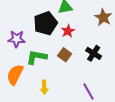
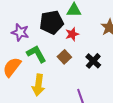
green L-shape: (37, 57) -> (36, 54), turned 40
yellow arrow: (44, 87) -> (38, 85), size x1.5

